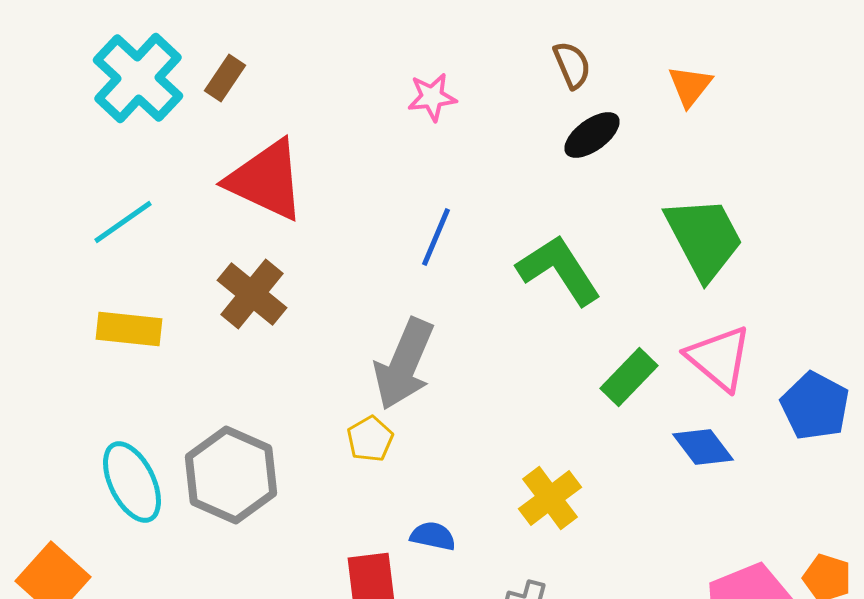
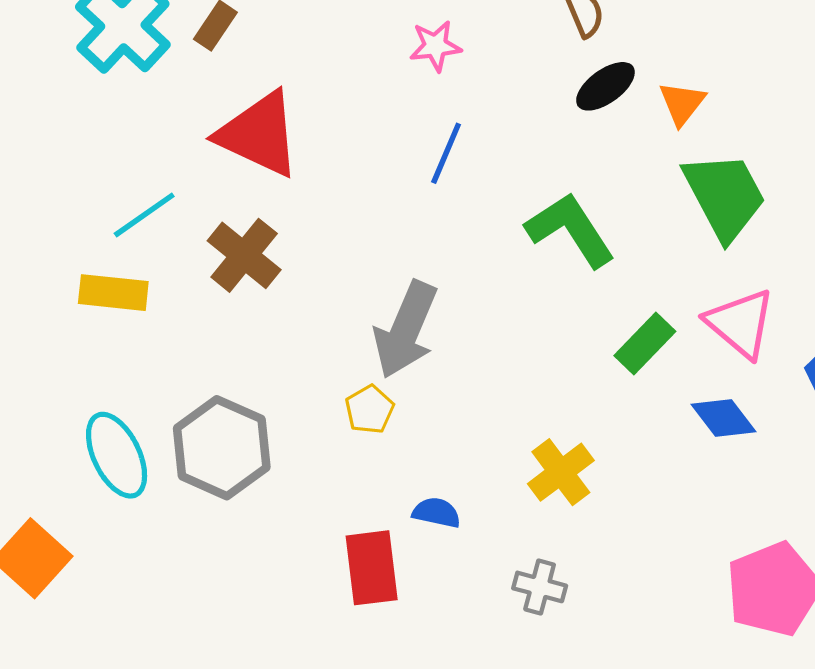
orange triangle: (690, 86) -> (682, 103), moved
cyan line: (123, 222) -> (144, 215), moved
blue line: (436, 237) -> (446, 153), moved

